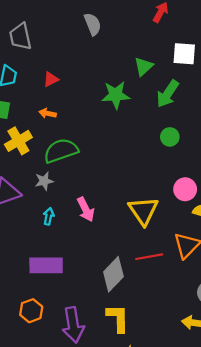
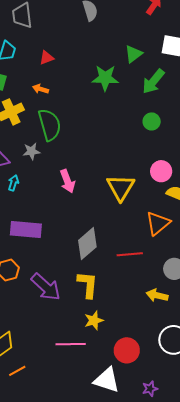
green semicircle: (61, 151) -> (50, 125), turned 88
cyan arrow: (49, 216) -> (13, 183), moved
red line: (149, 257) -> (130, 254), moved
purple arrow: (73, 325) -> (46, 287), turned -44

